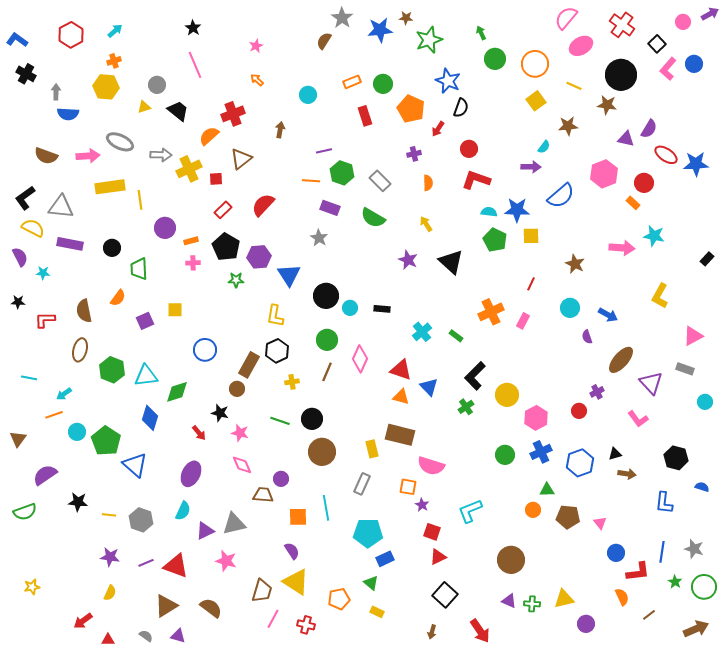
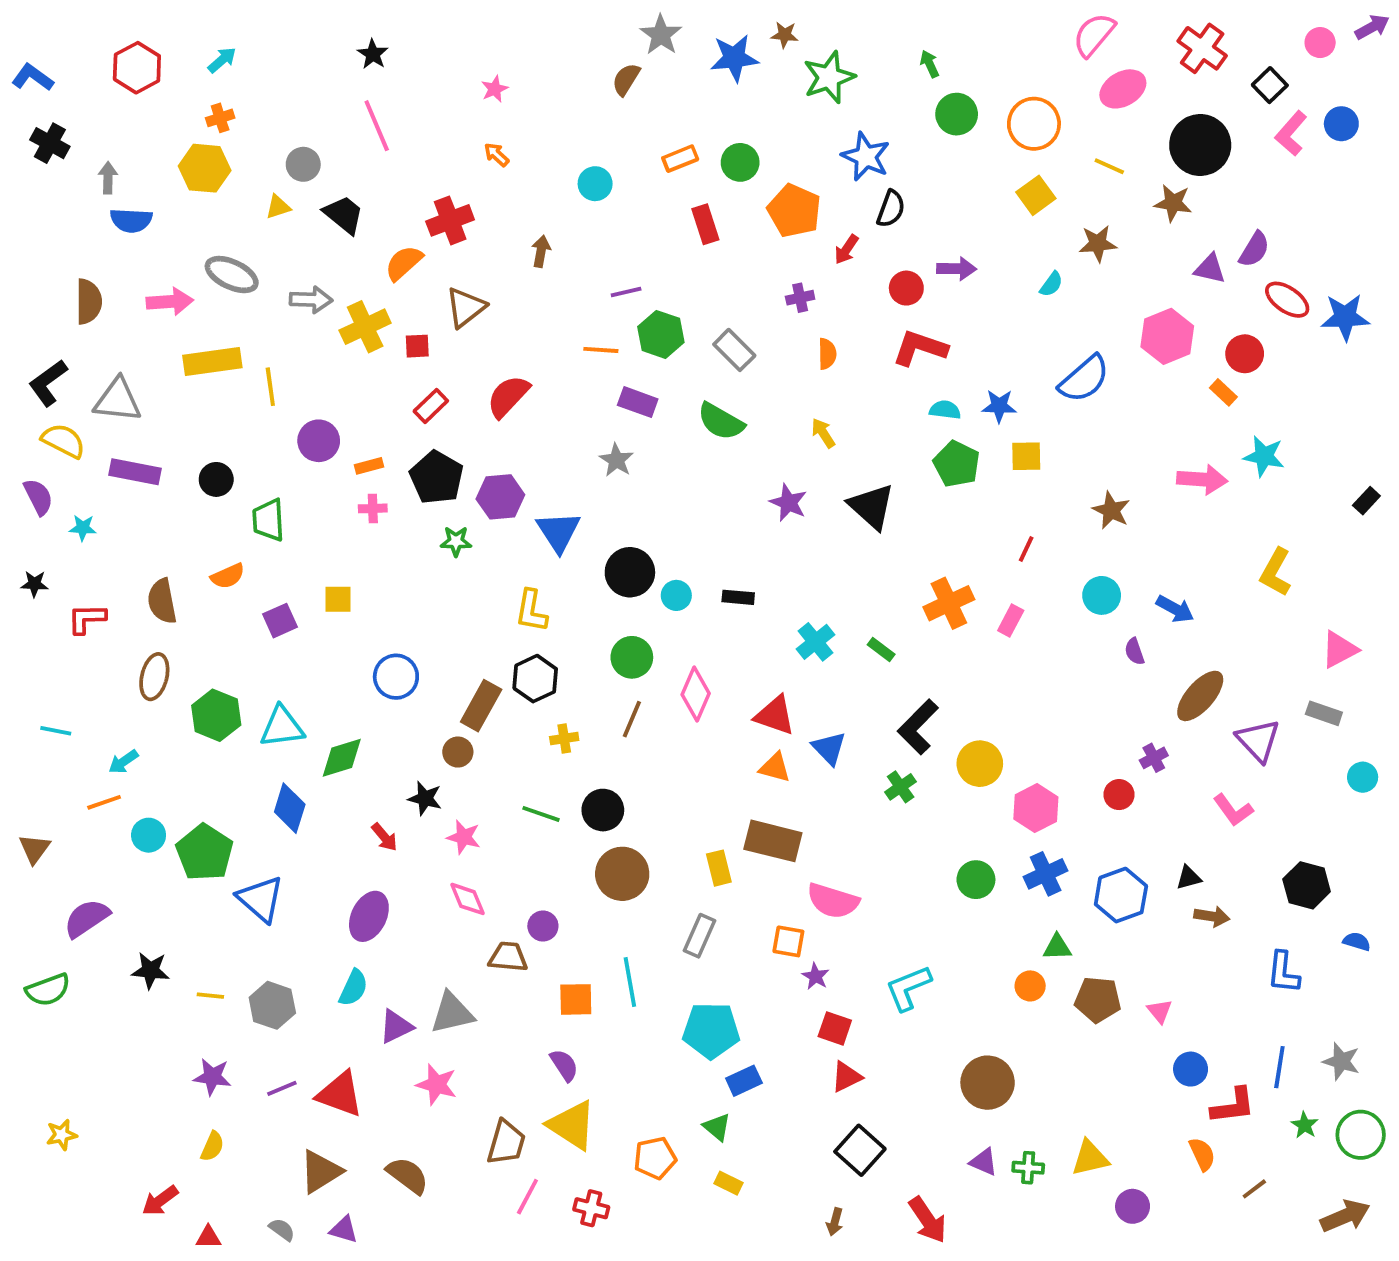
brown semicircle: (46, 156) -> (89, 302), turned -110
purple arrow: (531, 167) -> (957, 269), moved
blue star: (517, 210) -> (999, 406), size x0.7
orange semicircle: (118, 298) -> (228, 576), turned 30

